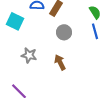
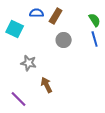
brown arrow: (60, 62) -> (47, 85), moved

